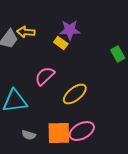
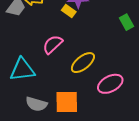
pink ellipse: (82, 131) -> (110, 84), moved
gray semicircle: (29, 135) -> (36, 104), size x1.5

